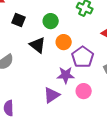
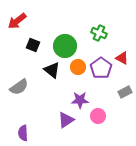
green circle: (51, 21) -> (65, 46), size x1.5
purple pentagon: (83, 57) -> (101, 68), moved

